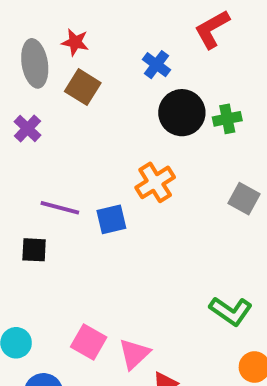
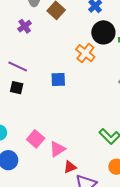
orange cross: (155, 182) -> (85, 53), moved, turned -30
purple line: (60, 208) -> (18, 67), moved

